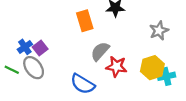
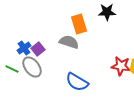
gray semicircle: (100, 51) -> (69, 42), moved, turned 66
red star: (116, 67) -> (121, 66), moved

